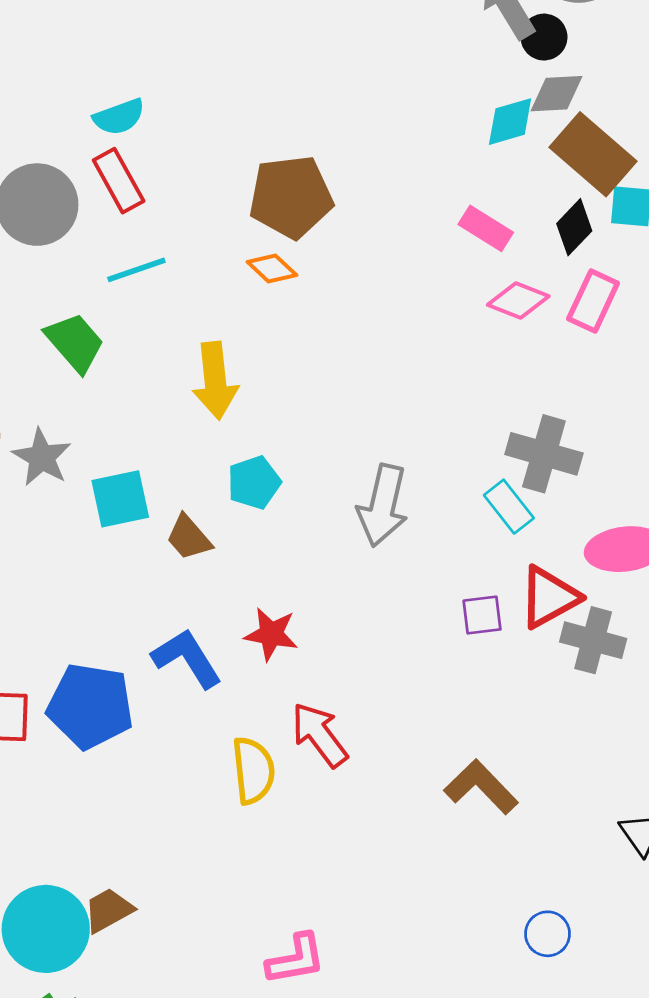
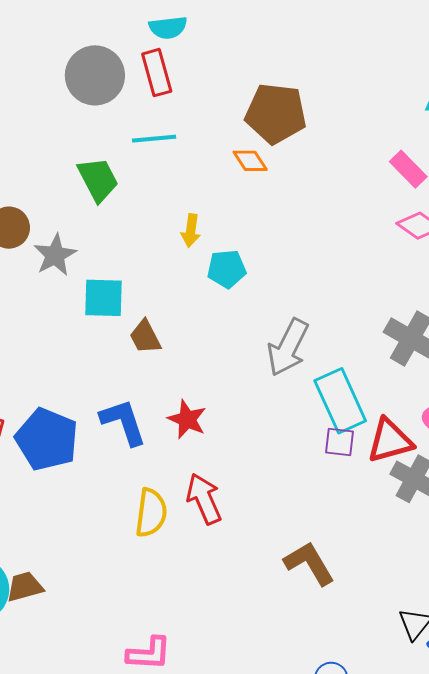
yellow arrow: (215, 381) -> (191, 230), size x0.6
cyan pentagon: (254, 482) -> (227, 269), moved
cyan rectangle: (509, 507) -> (340, 401), moved, size x1.6

